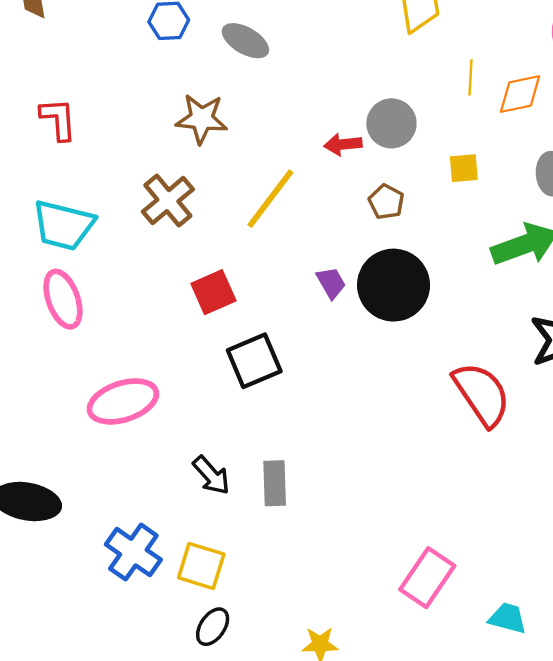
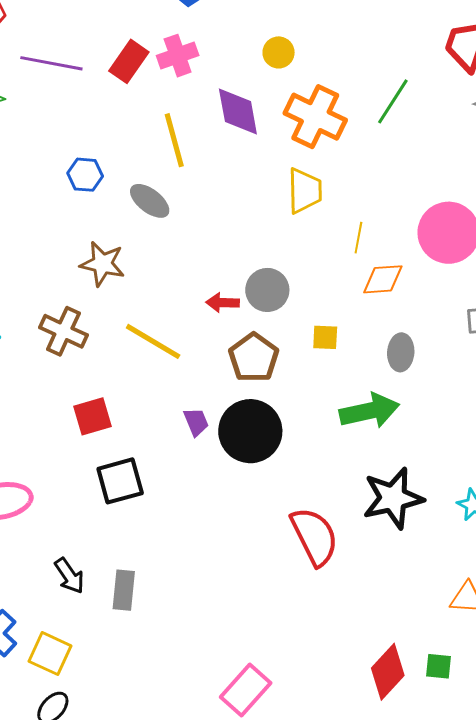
yellow line: (471, 77) -> (358, 238), moved
yellow line: (270, 199) -> (153, 341), turned 76
brown cross: (168, 201) -> (63, 331), turned -33
brown pentagon: (386, 202) -> (254, 358), size x1.6

